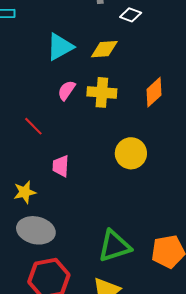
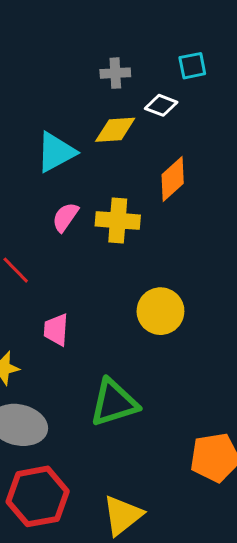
yellow diamond: (104, 49) -> (115, 130), moved
orange diamond: (154, 92) -> (173, 179), moved
green triangle: (114, 246) -> (114, 403), moved

